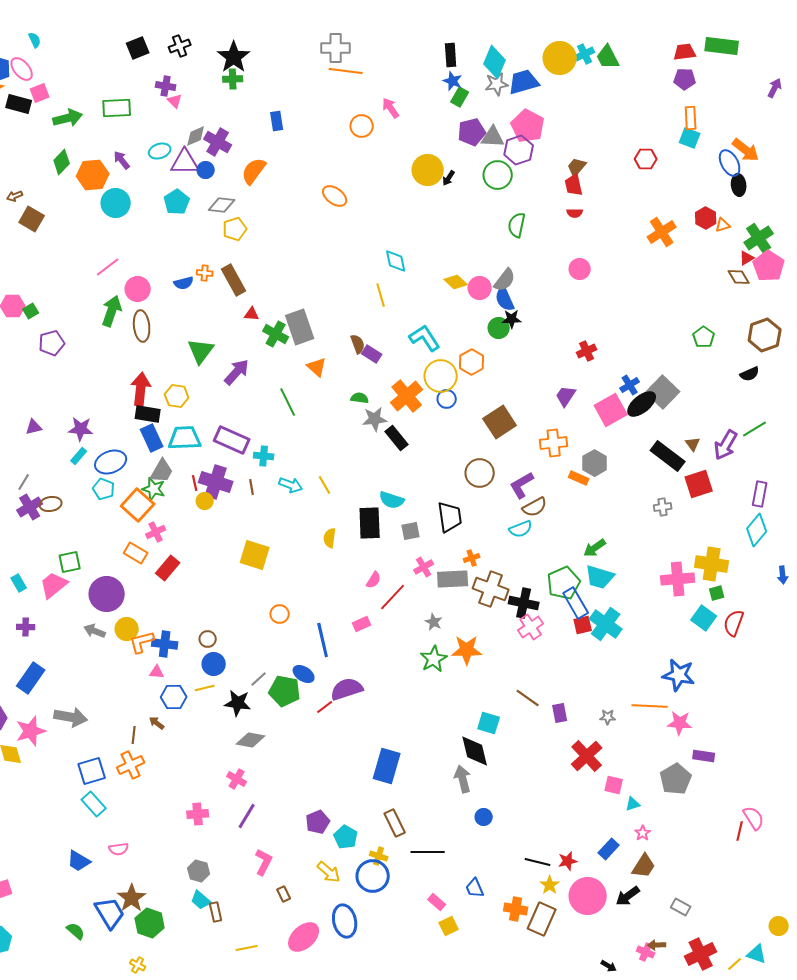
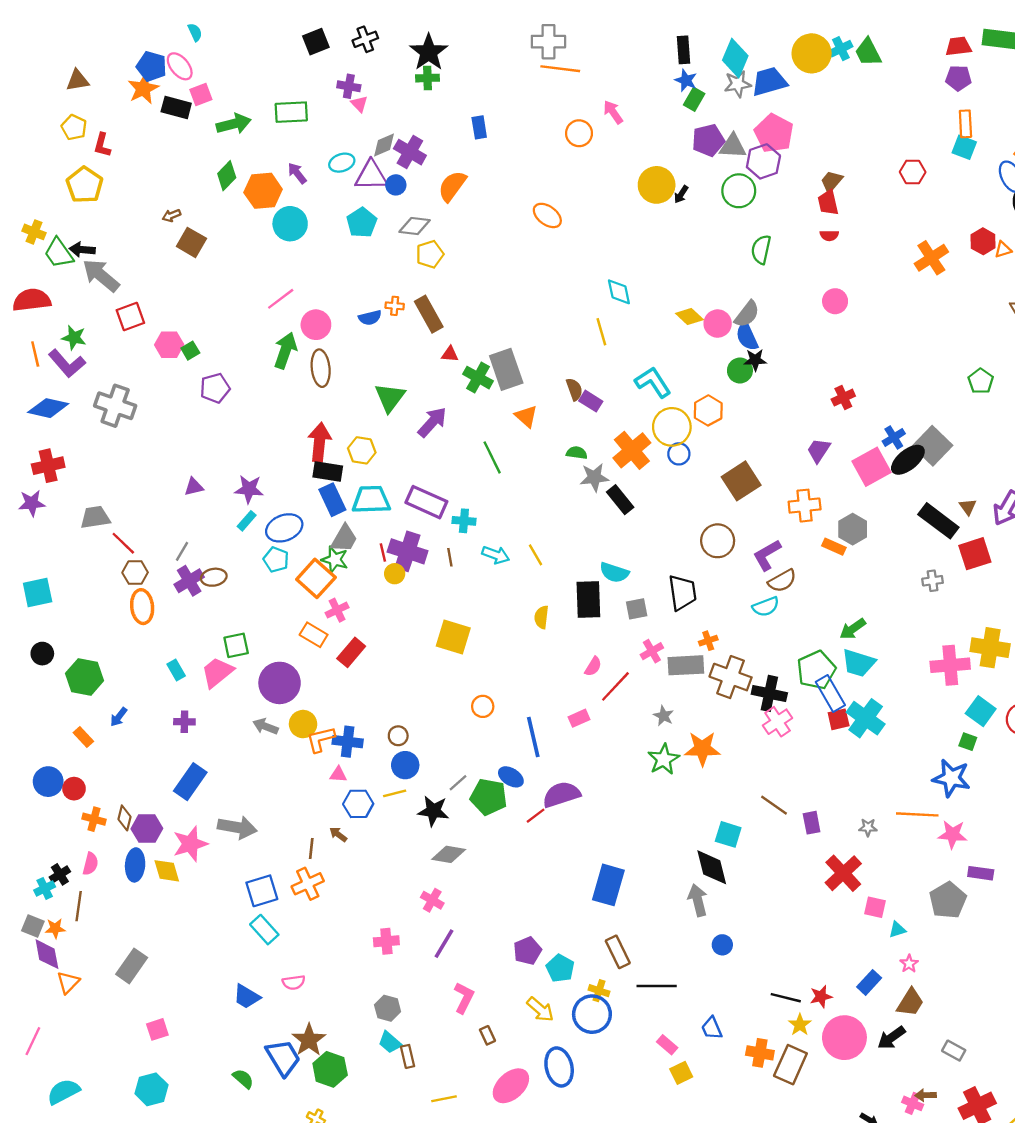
green square: (717, 593) -> (968, 742), moved, turned 35

